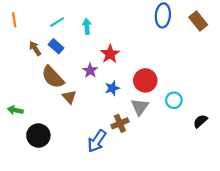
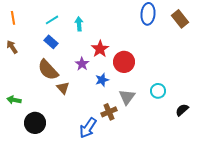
brown arrow: (35, 48) -> (12, 47), moved
red circle: (145, 80) -> (124, 62), moved

